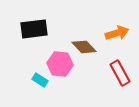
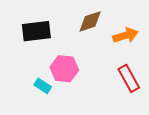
brown diamond: (84, 47) -> (90, 21), moved, turned -65

